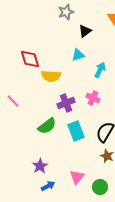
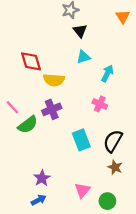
black triangle: (85, 31) -> (80, 31), moved, turned -32
purple cross: (66, 103) -> (52, 109), moved
green semicircle: (47, 126) -> (28, 125), moved
blue arrow: (48, 186) -> (39, 200), moved

